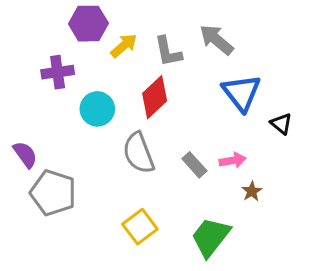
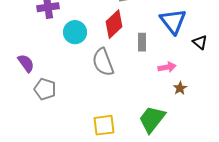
gray rectangle: (194, 165) -> (142, 42), moved, turned 42
gray pentagon: (53, 193) -> (45, 89), size x0.7
yellow square: (140, 227) -> (104, 125), moved, turned 30

